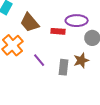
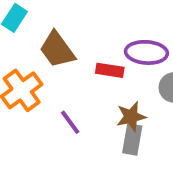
brown star: (81, 60) -> (131, 117), moved
gray rectangle: (63, 67) -> (132, 139), moved

